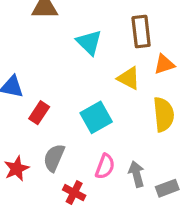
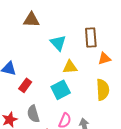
yellow triangle: (129, 78) -> (70, 67), moved, turned -35
gray semicircle: (54, 158) -> (33, 114), turned -42

